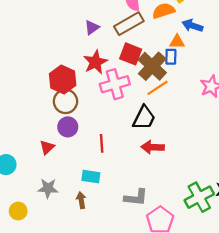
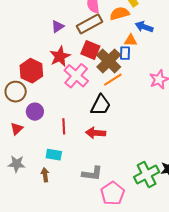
pink cross: (115, 84) -> (76, 76), turned -35
brown circle: (65, 101) -> (16, 92), moved
red arrow: (153, 147) -> (96, 133), moved

